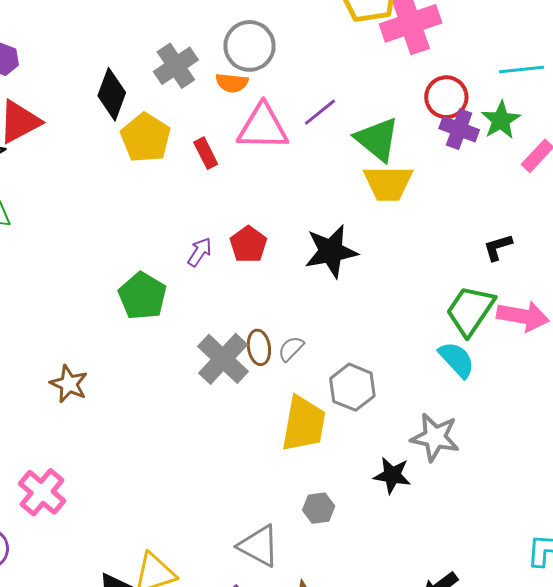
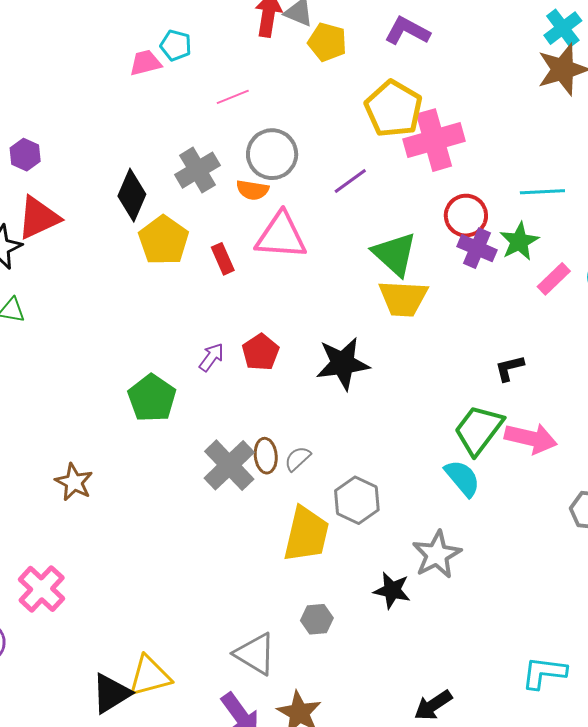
purple line: (320, 112) -> (350, 181), moved
gray star: (435, 437) -> (437, 555), turned 30

